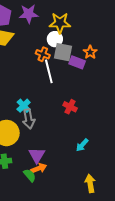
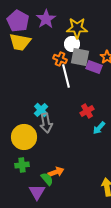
purple star: (29, 14) -> (46, 19), turned -30
red cross: (70, 107) -> (87, 111), turned 32
cyan arrow: (82, 145) -> (99, 128), moved
purple triangle: (37, 155) -> (37, 192), moved

